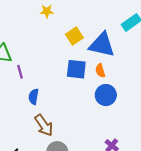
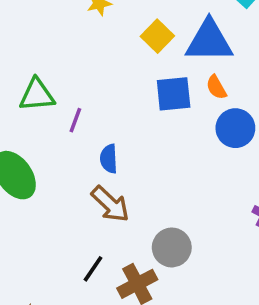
purple line: (20, 72) -> (75, 120), turned 48
brown arrow: (44, 125) -> (110, 204), moved

